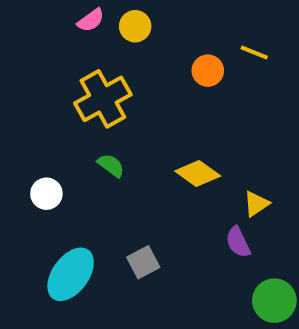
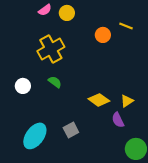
yellow diamond: (198, 173) -> (99, 100), moved
white circle: (46, 194) -> (23, 86), moved

